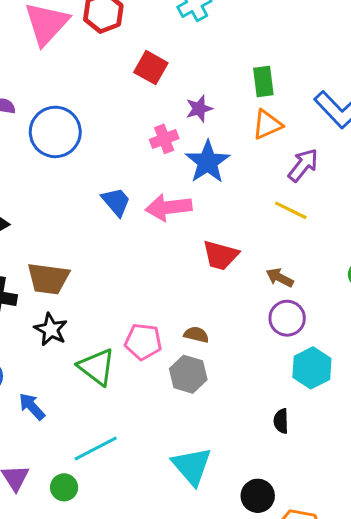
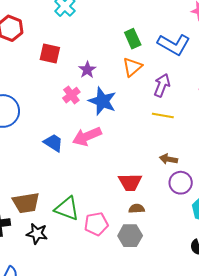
green rectangle: (263, 81) -> (133, 39), moved
red trapezoid: (220, 255) -> (130, 182), moved
brown semicircle: (196, 335) -> (137, 209), moved
green triangle: (97, 367) -> (67, 209), moved

